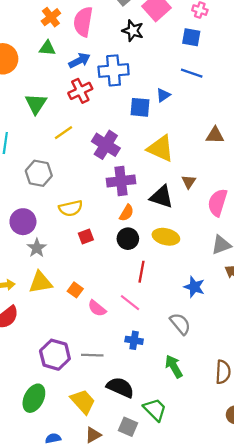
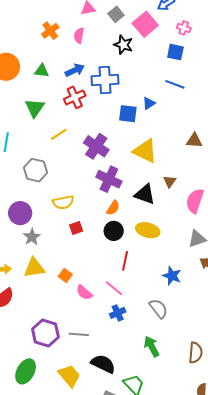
pink semicircle: (83, 22) -> (79, 36), size x0.6
green triangle: (47, 48) -> (42, 71), moved
purple cross: (121, 181) -> (109, 179), turned 30
blue cross: (134, 340) -> (118, 313), moved, turned -35

